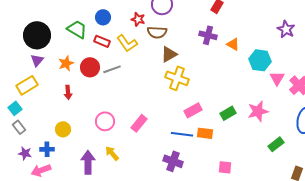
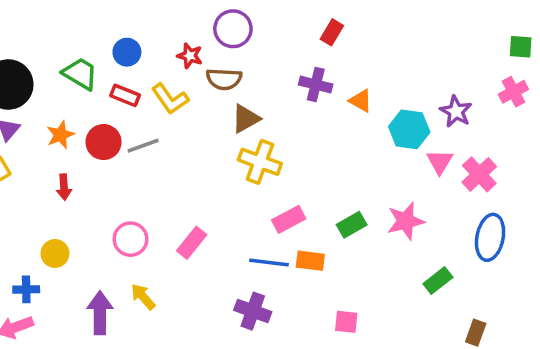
purple star: (286, 29) -> (456, 111), moved

